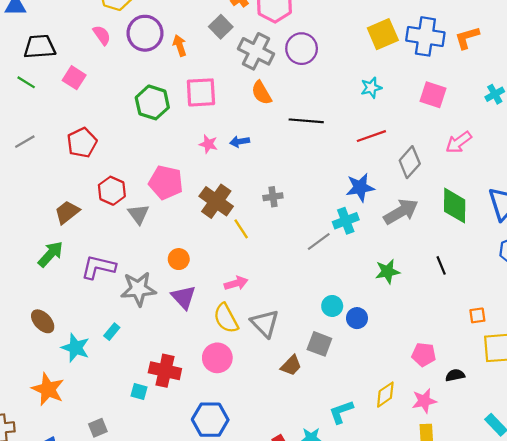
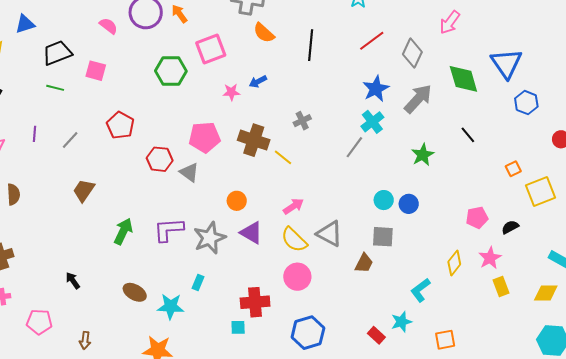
black line: (306, 121) -> (311, 45), turned -72
brown trapezoid: (67, 212) -> (84, 190), moved

